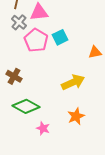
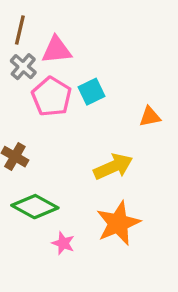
orange star: (76, 116) -> (118, 223), size x1.5

